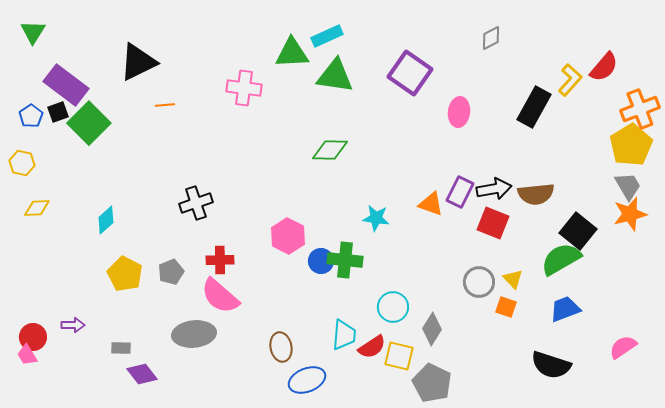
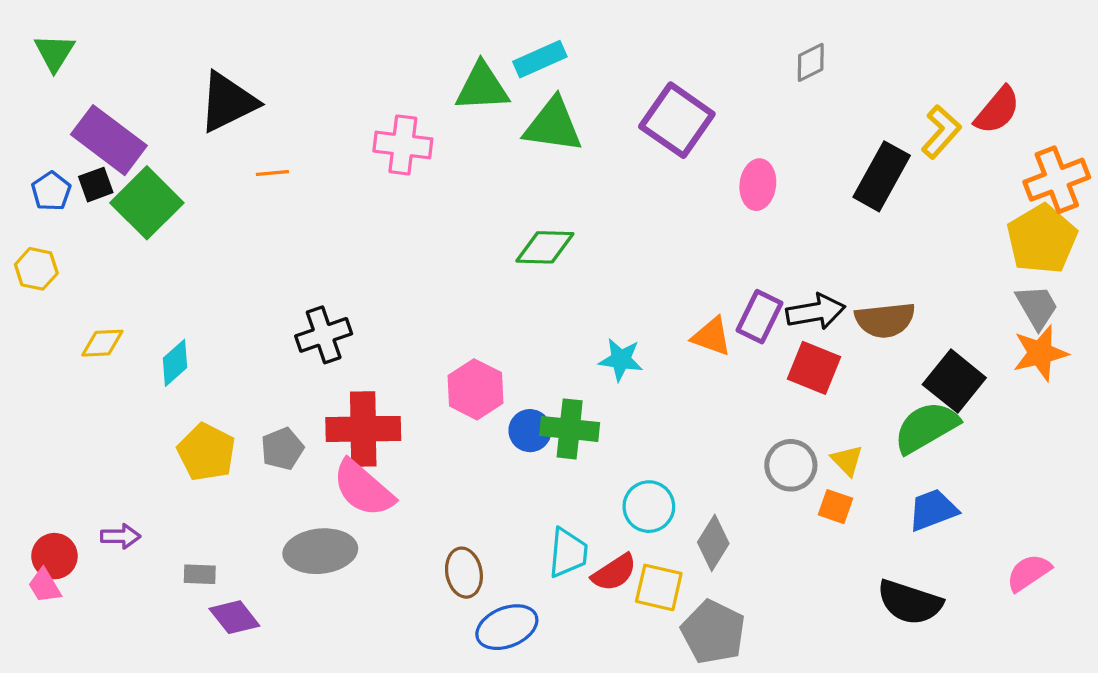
yellow diamond: (37, 208) -> (102, 343), moved
red cross: (220, 260) -> (363, 429), size x1.6

